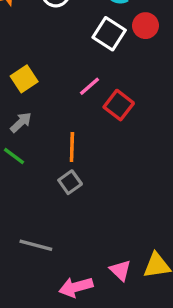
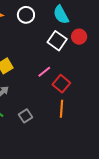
orange line: (72, 147) -> (61, 109), moved
gray square: (70, 182) -> (26, 116), moved

